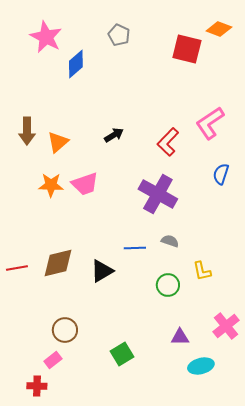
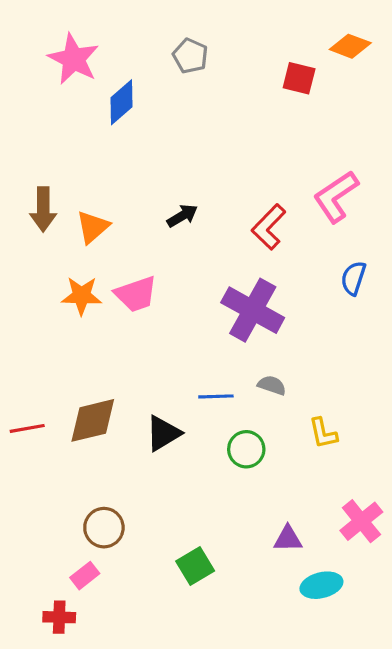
red square: (187, 49) -> (299, 78), size x0.7
green circle: (168, 285) -> (246, 449), moved

